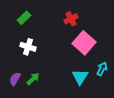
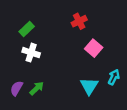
green rectangle: (24, 18) -> (27, 29), moved
pink square: (84, 43) -> (94, 48), size x0.7

